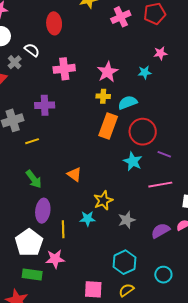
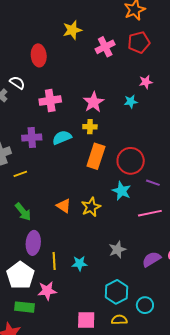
cyan semicircle: (128, 103) -> (62, 138), moved
yellow star: (103, 200) -> (91, 207), moved
cyan star: (87, 219) -> (80, 263), moved
cyan circle: (163, 275) -> (145, 305), moved
yellow semicircle: (126, 290) -> (119, 320), turned 35

